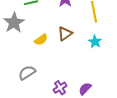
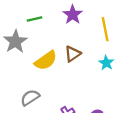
yellow semicircle: (41, 40) -> (46, 61), size x1.5

